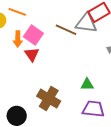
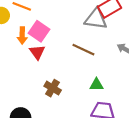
brown line: (66, 30) -> (83, 50), moved
brown cross: (49, 99) -> (53, 88), moved, size x0.7

